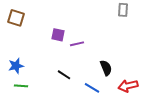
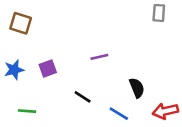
purple square: (58, 35) -> (48, 68), moved, turned -32
blue star: (16, 66) -> (14, 70), moved

